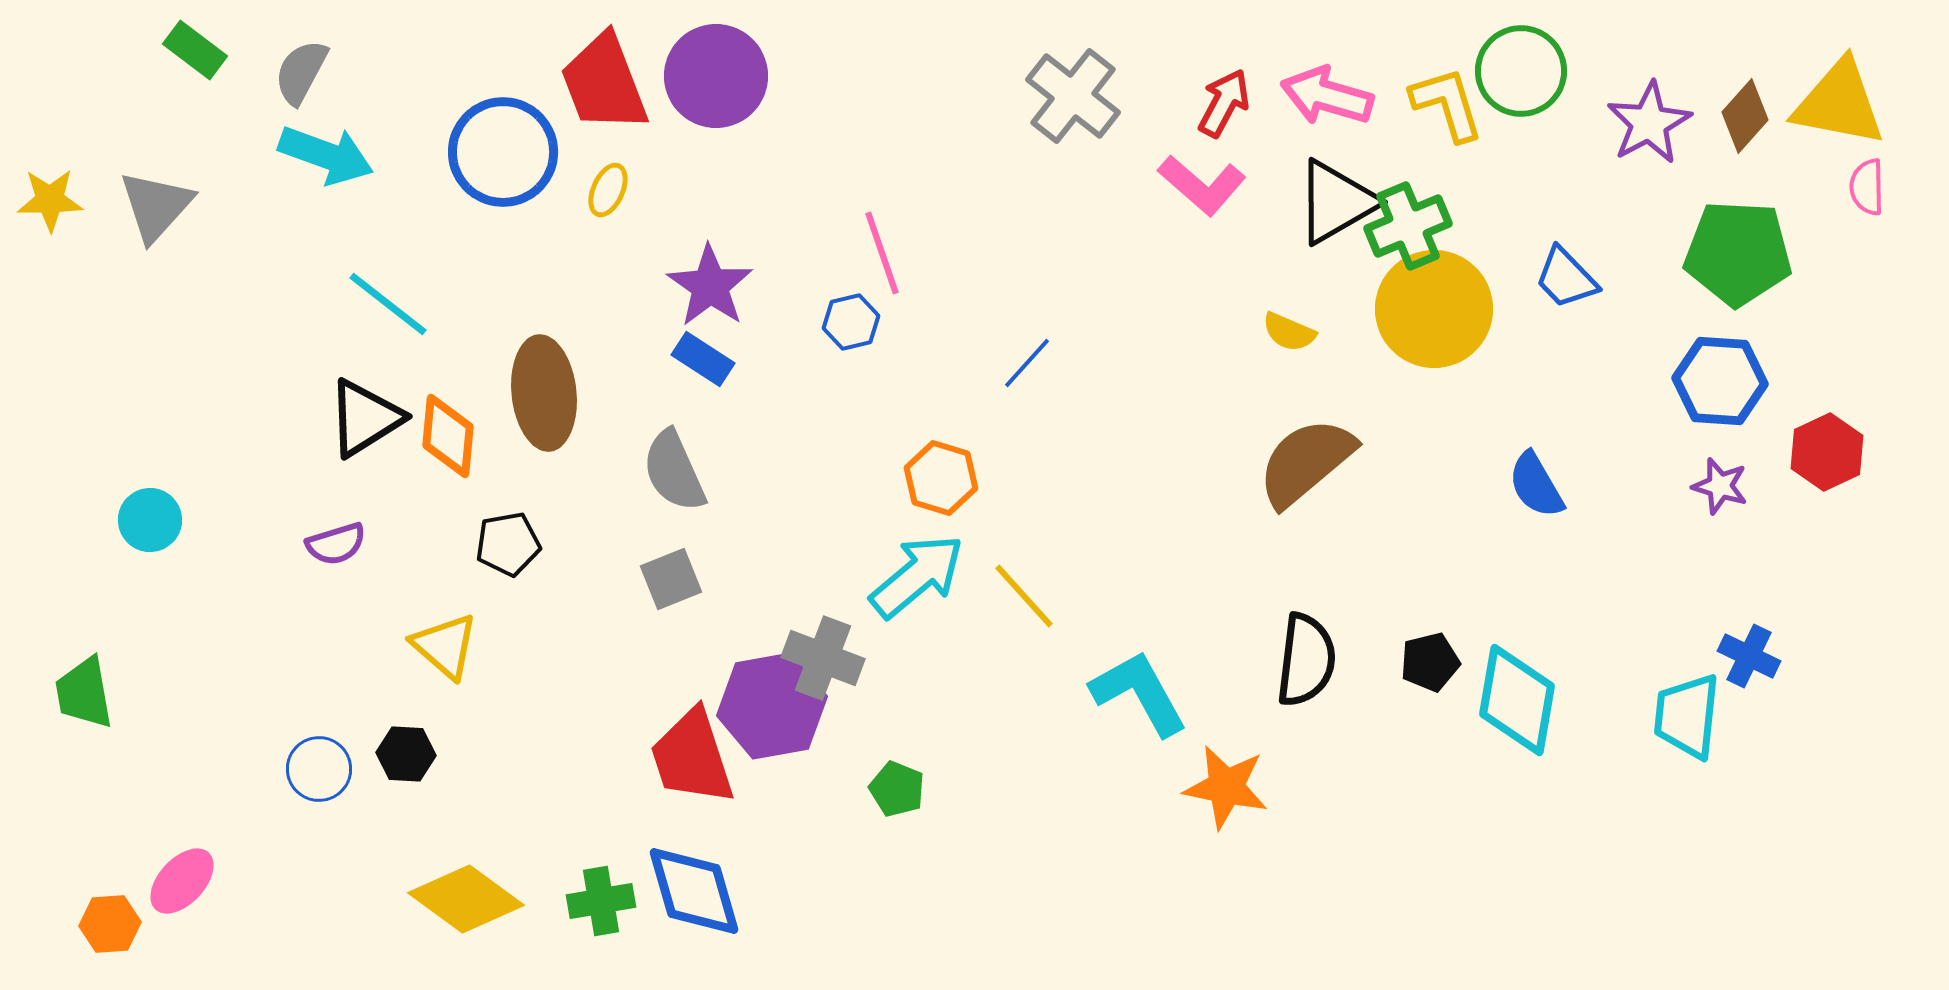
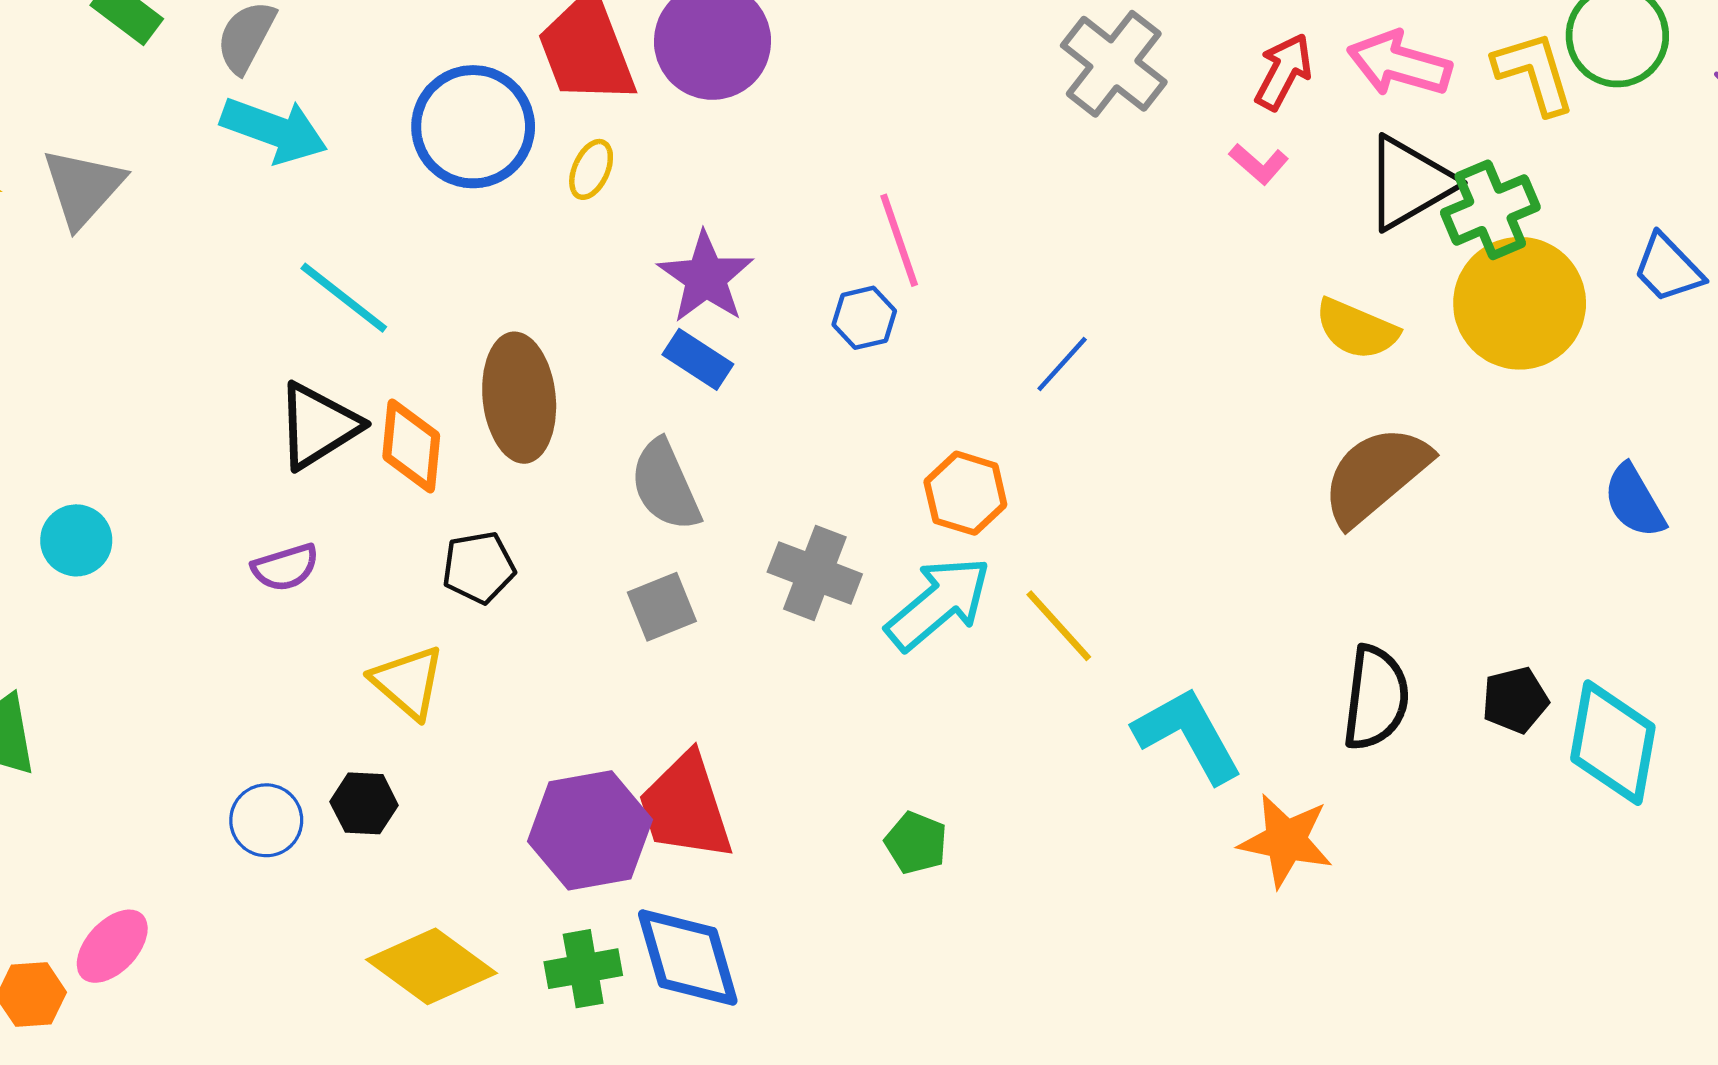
pink L-shape: (1202, 185) -> (1259, 164), size x0.6
yellow semicircle: (1289, 332) -> (1357, 329), size x1.4
gray cross: (823, 658) -> (815, 573), moved
purple hexagon: (772, 706) -> (590, 830), moved

